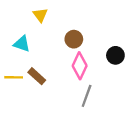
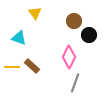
brown circle: (74, 39) -> (74, 21), moved
black circle: (115, 55) -> (89, 35), moved

